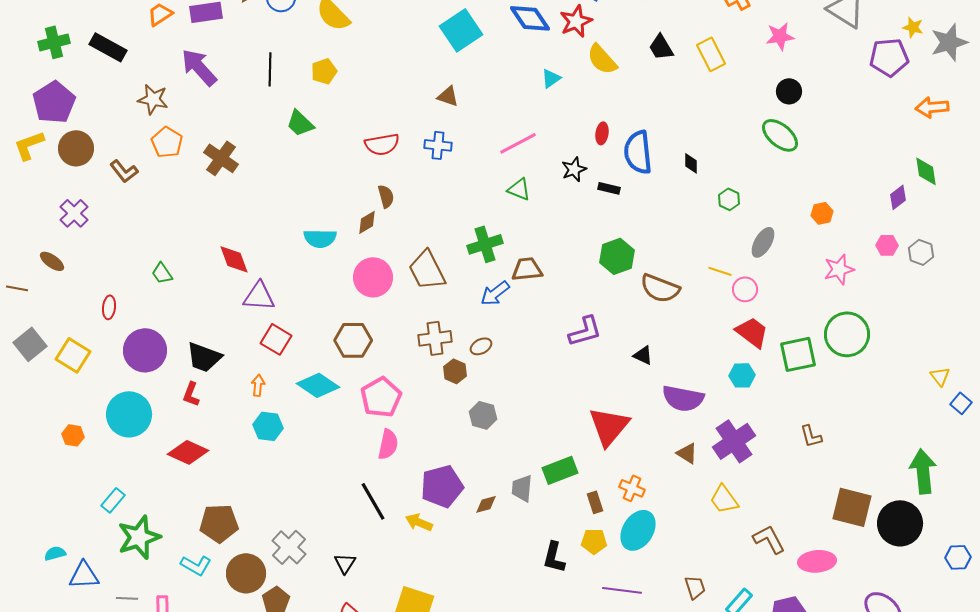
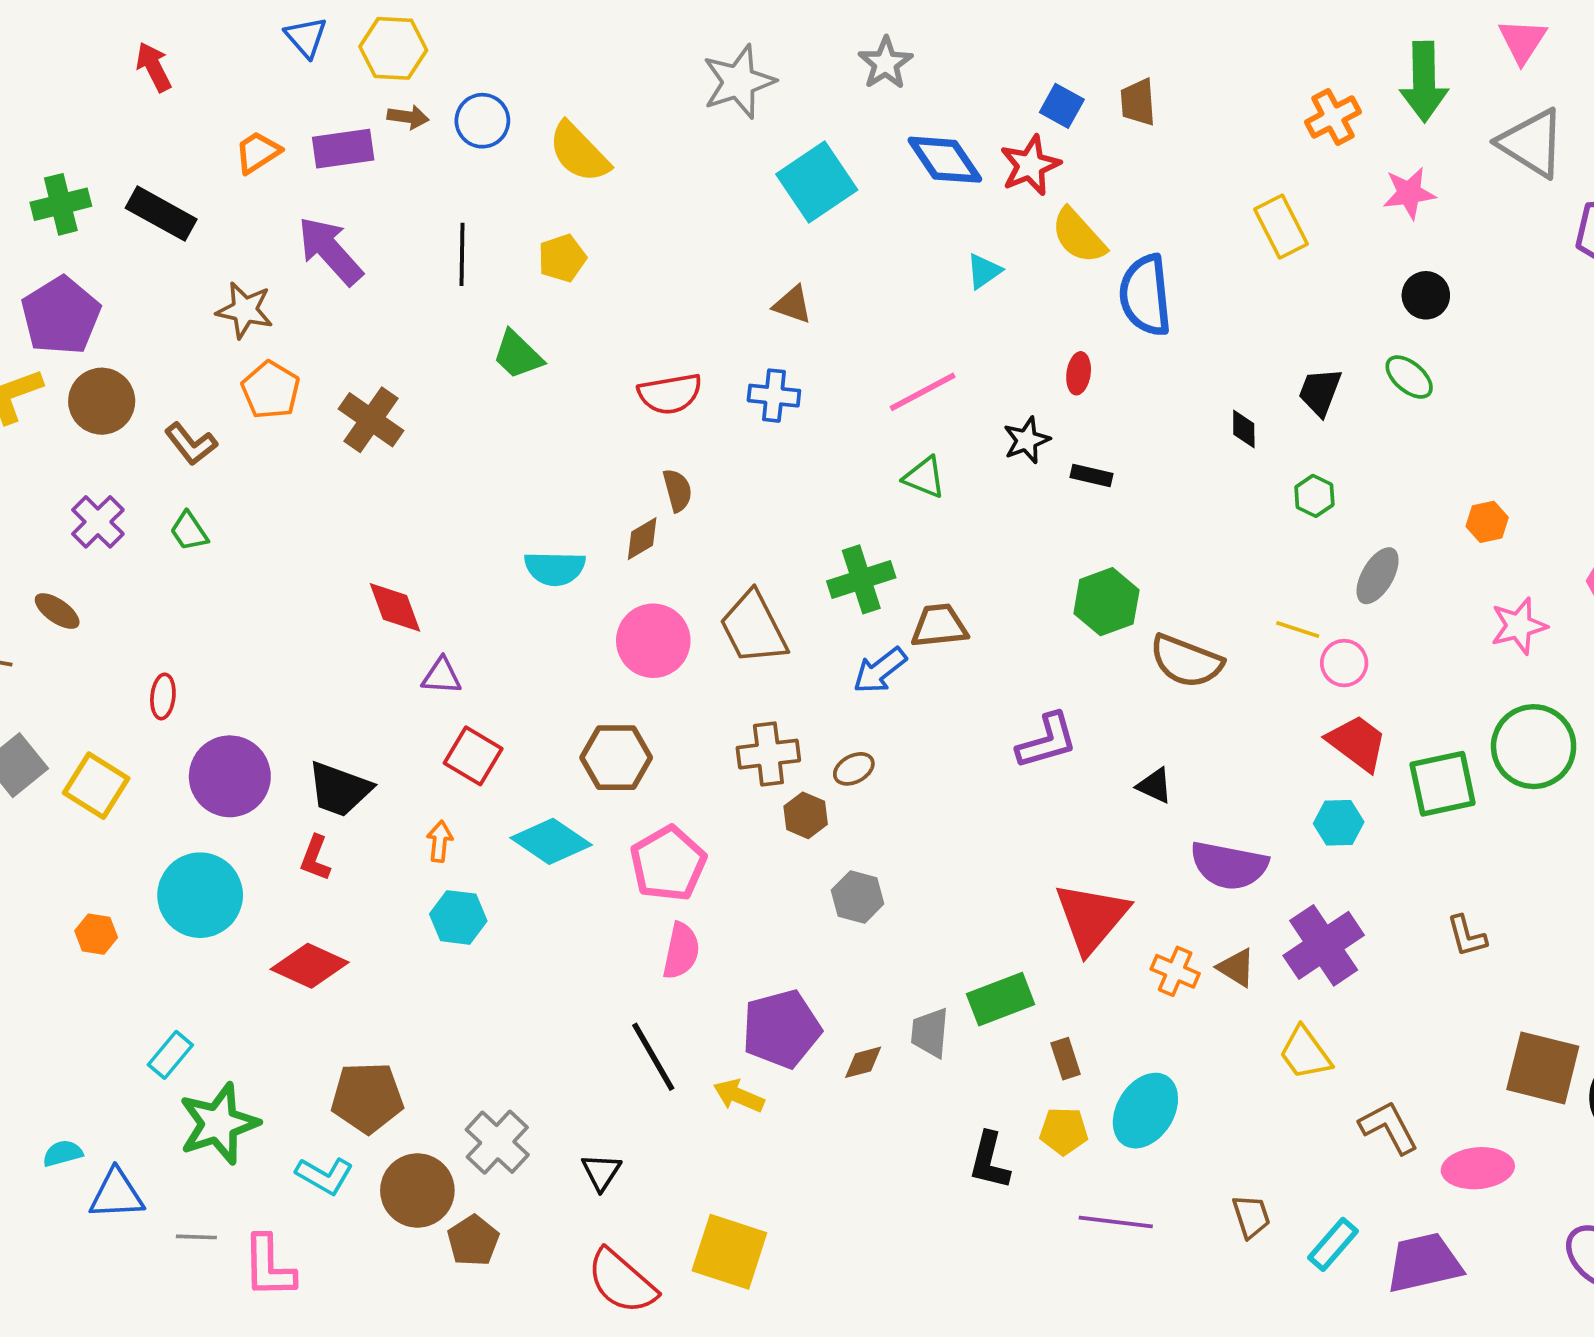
black trapezoid: (661, 47) -> (1320, 392), moved, turned 52
green ellipse: (780, 135) -> (1409, 377), size x0.7
blue semicircle: (638, 152) -> (1145, 295), moved
green trapezoid: (162, 273) -> (189, 531), moved
purple triangle: (259, 296) -> (442, 676), size x0.7
orange cross: (632, 488) -> (1175, 971), moved

